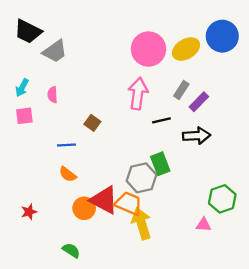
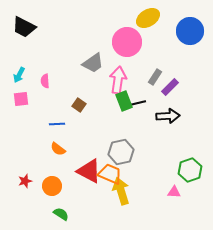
yellow ellipse: (186, 49) -> (148, 18), moved
gray trapezoid: (55, 51) -> (93, 63), moved
green rectangle: (160, 164) -> (124, 101), moved
orange circle: (84, 208) -> (52, 186), moved

